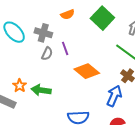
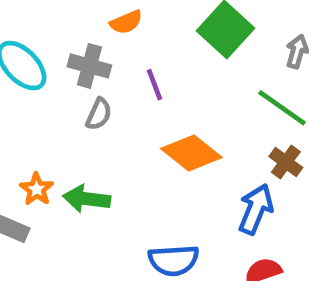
orange semicircle: (68, 14) -> (126, 22), moved
purple line: (65, 48) -> (154, 85), moved

